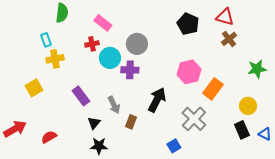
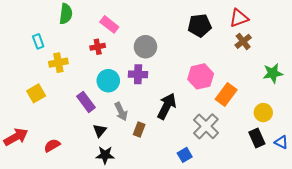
red triangle: (225, 17) -> (239, 18), turned -36
black pentagon: (188, 24) -> (200, 25), turned -30
cyan rectangle: (46, 40) -> (38, 41), moved
cyan circle: (110, 58) -> (108, 81), moved

